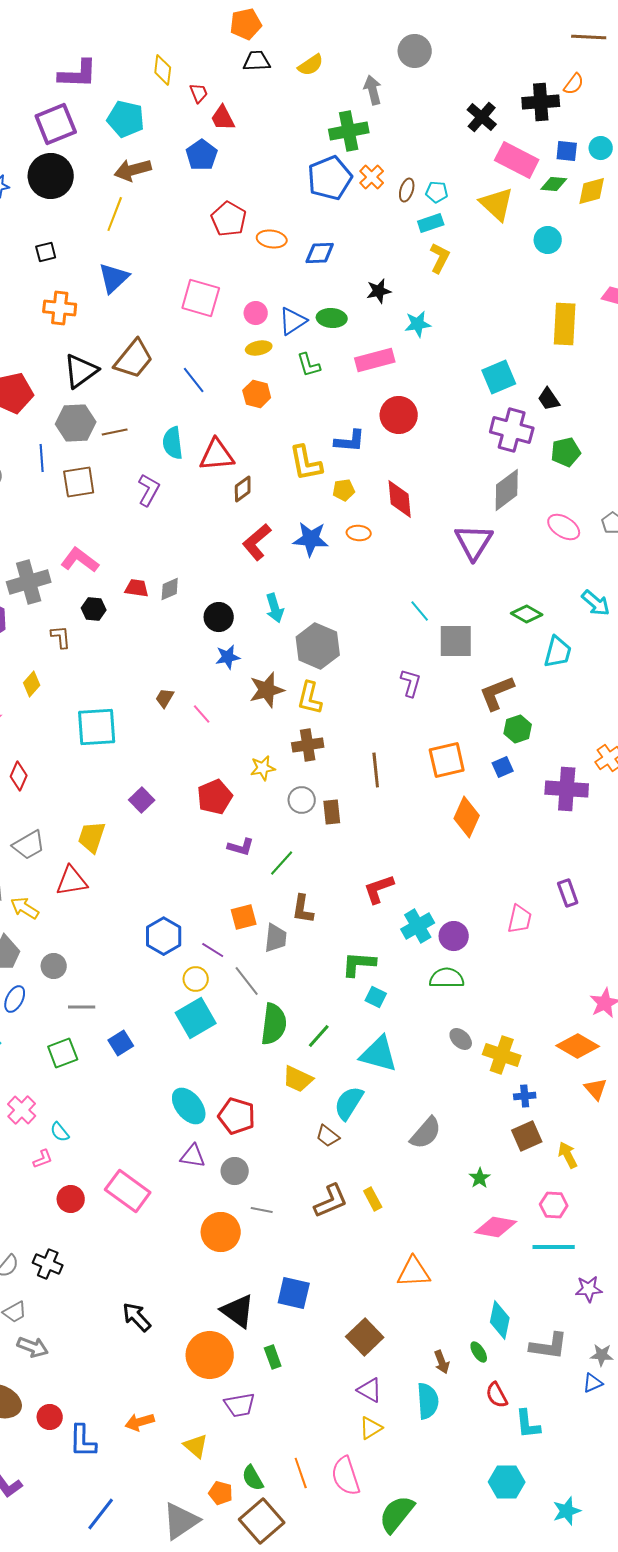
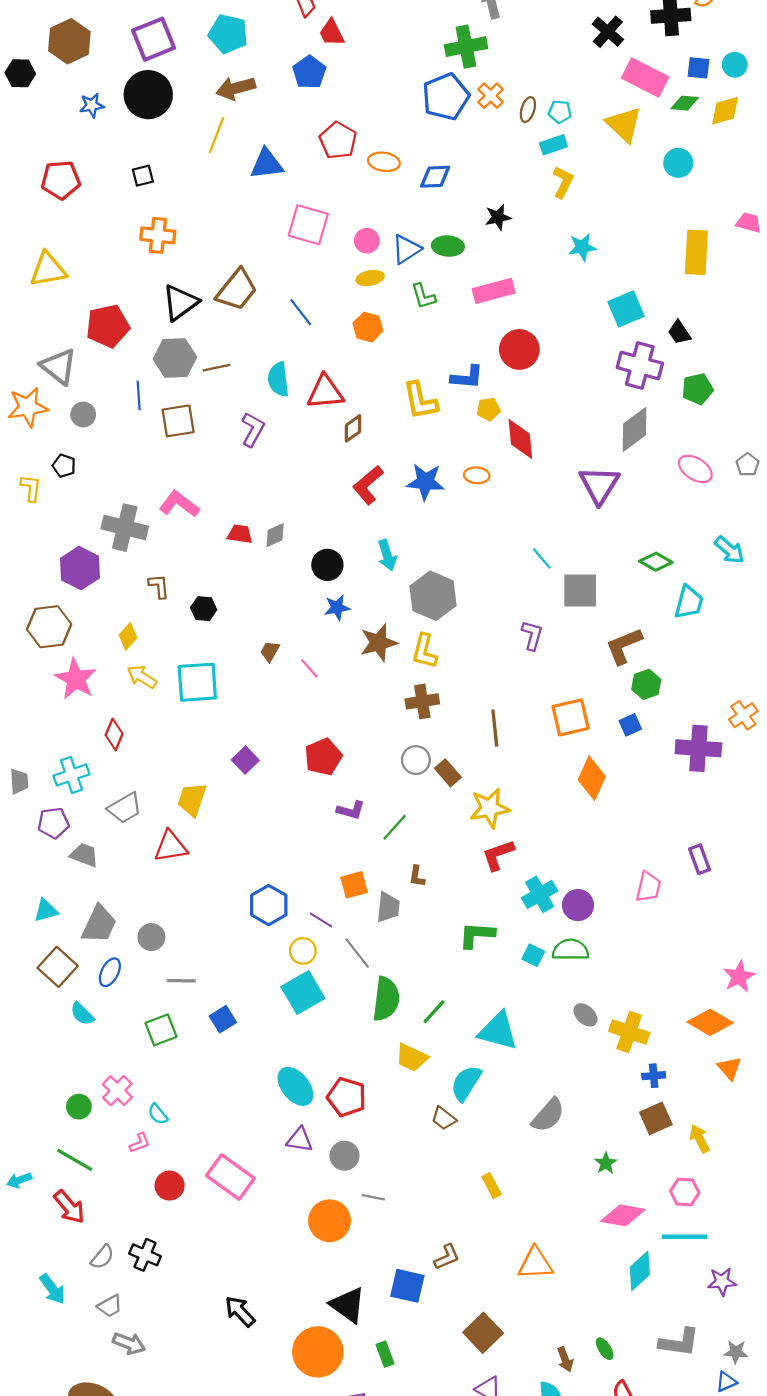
blue triangle: (114, 278) -> (267, 164), moved, turned 36
cyan star: (418, 324) -> (582, 247), moved
yellow pentagon: (344, 490) -> (488, 409), moved
gray cross: (29, 582) -> (125, 528), turned 30
black hexagon: (94, 609) -> (204, 609), moved
yellow star: (263, 768) -> (489, 808), moved, size x1.5
brown rectangle: (332, 812) -> (448, 773), turned -35
yellow arrow: (25, 908) -> (142, 677), moved
brown L-shape: (303, 909) -> (417, 876), size x0.7
cyan square: (376, 997) -> (533, 955), moved
brown L-shape: (331, 1201) -> (447, 1257), moved, size x0.7
cyan diamond: (500, 1320) -> (640, 1271), moved, turned 36

